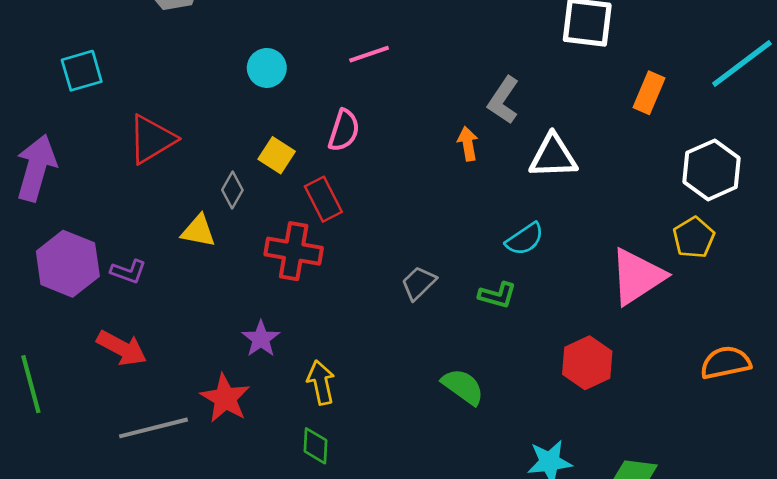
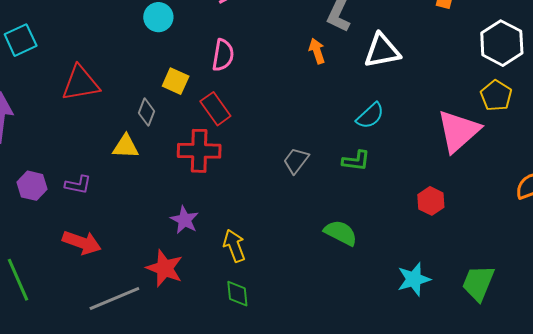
red triangle: (152, 139) -> (80, 83), turned 30
purple hexagon: (68, 264) -> (32, 186), size x0.6
red hexagon: (587, 363) -> (431, 201), size x0.7

